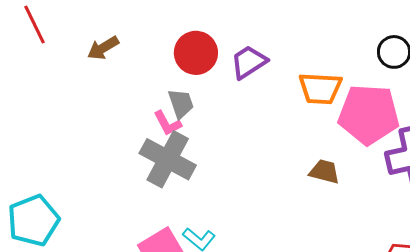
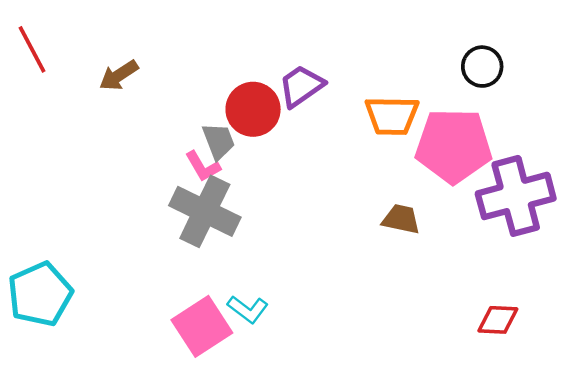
red circle: (196, 53) -> (253, 109), moved

